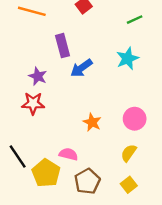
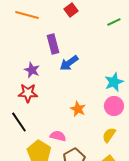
cyan star: (127, 59) -> (114, 82), moved
black line: (18, 156) -> (19, 122), moved

